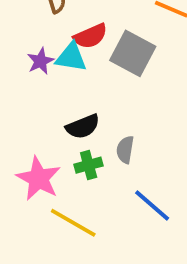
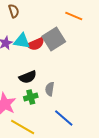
red semicircle: (90, 36) -> (36, 44), moved
gray square: (133, 53) -> (54, 39), turned 30

